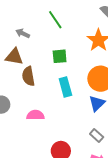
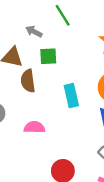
gray arrow: (23, 33) -> (34, 32), moved
green square: (60, 56) -> (48, 56), moved

